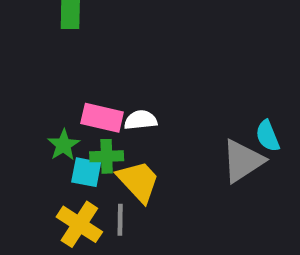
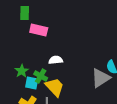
pink rectangle: (102, 118) -> (39, 30), moved
green cross: (107, 156) -> (41, 76), turned 32

